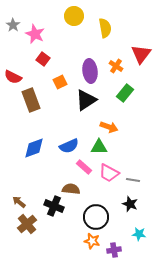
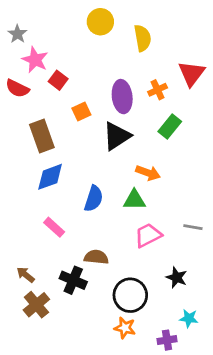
pink star: (35, 34) -> (35, 60), moved
orange cross: (116, 66) -> (158, 90), turned 32
red semicircle: (13, 77) -> (17, 88), moved
blue semicircle: (69, 146) -> (94, 199), turned -48
blue diamond: (34, 148) -> (50, 177), moved
pink rectangle: (84, 167) -> (54, 227), moved
pink trapezoid: (109, 173) -> (148, 235), turned 125
gray line: (133, 180) -> (193, 227), moved
purple cross: (114, 250) -> (167, 340), moved

